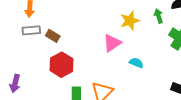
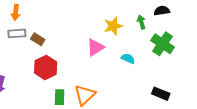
cyan semicircle: (136, 63) -> (128, 59), moved

